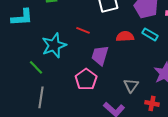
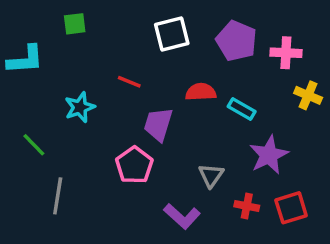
cyan rectangle: (150, 34) -> (242, 109), moved
cyan star: (54, 45) -> (80, 107), size x0.7
green line: (36, 67) -> (34, 145), moved

